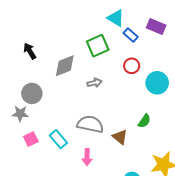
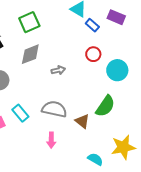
green square: (98, 46) -> (29, 22), moved
green semicircle: (144, 121) -> (105, 106), size x1.6
cyan rectangle: (58, 139) -> (20, 113), moved

